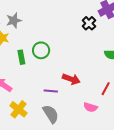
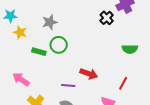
gray star: (14, 20) -> (50, 22), moved
green rectangle: (21, 57) -> (39, 52), turned -64

